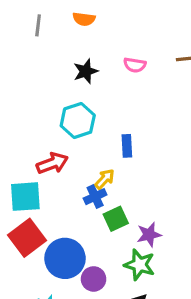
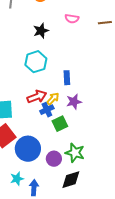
pink semicircle: (135, 65) -> (72, 19), moved
red arrow: (52, 163) -> (37, 97), moved
purple star: (149, 235) -> (74, 102), moved
purple circle: (94, 279) -> (54, 159), moved

